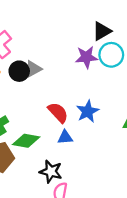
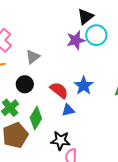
black circle: (19, 71) -> (25, 84), moved
green diamond: (26, 141) -> (36, 118), turned -60

